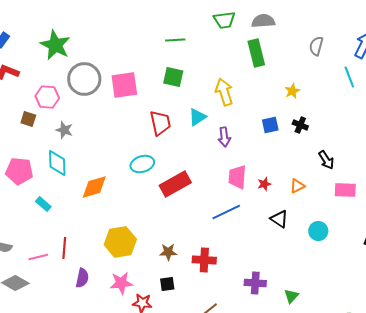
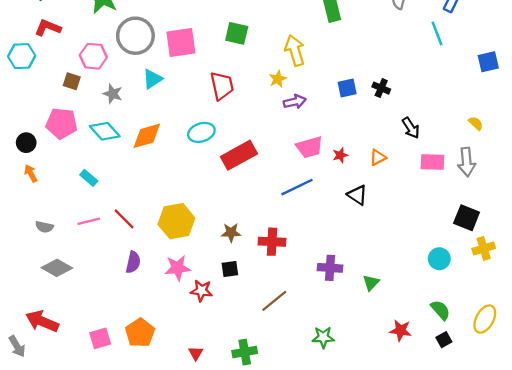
yellow star: (292, 91) -> (278, 79), moved
cyan triangle: (197, 117) -> (152, 79), moved
purple arrow: (224, 137) -> (295, 102), turned -96
cyan diamond: (57, 163) -> (105, 131), turned -40
pink pentagon: (19, 171) -> (61, 123), moved
pink trapezoid: (237, 177) -> (310, 147), turned -110
orange diamond: (94, 187) -> (147, 136), moved
cyan circle: (318, 231) -> (439, 259), moved
red line: (64, 248) -> (124, 219), moved, turned -50
pink line: (38, 257) -> (89, 221), moved

